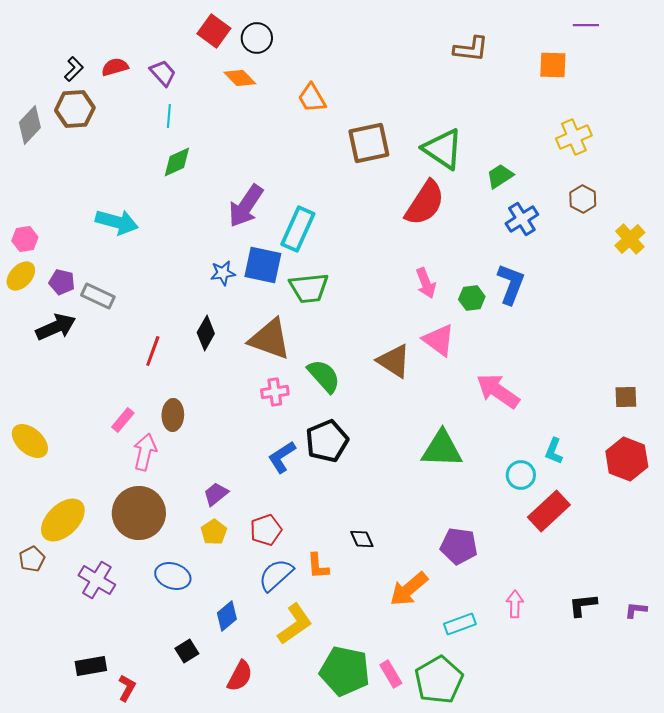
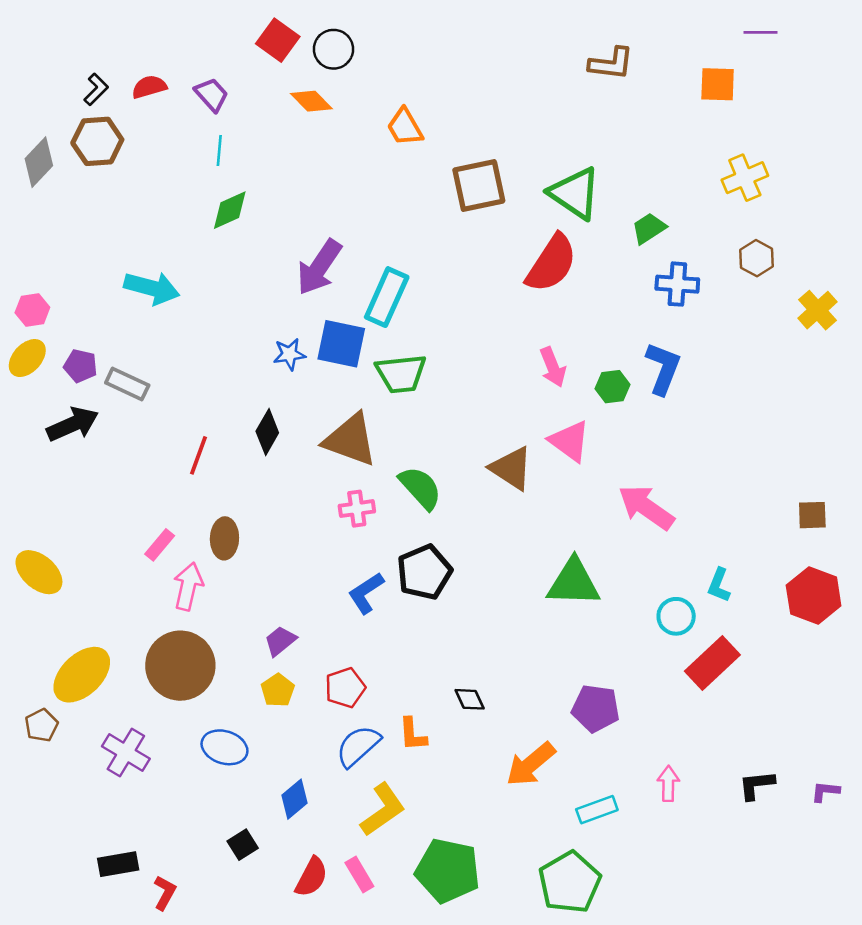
blue cross: (522, 219) -> (677, 284), turned 36
pink rectangle: (391, 674) -> (359, 874), moved

